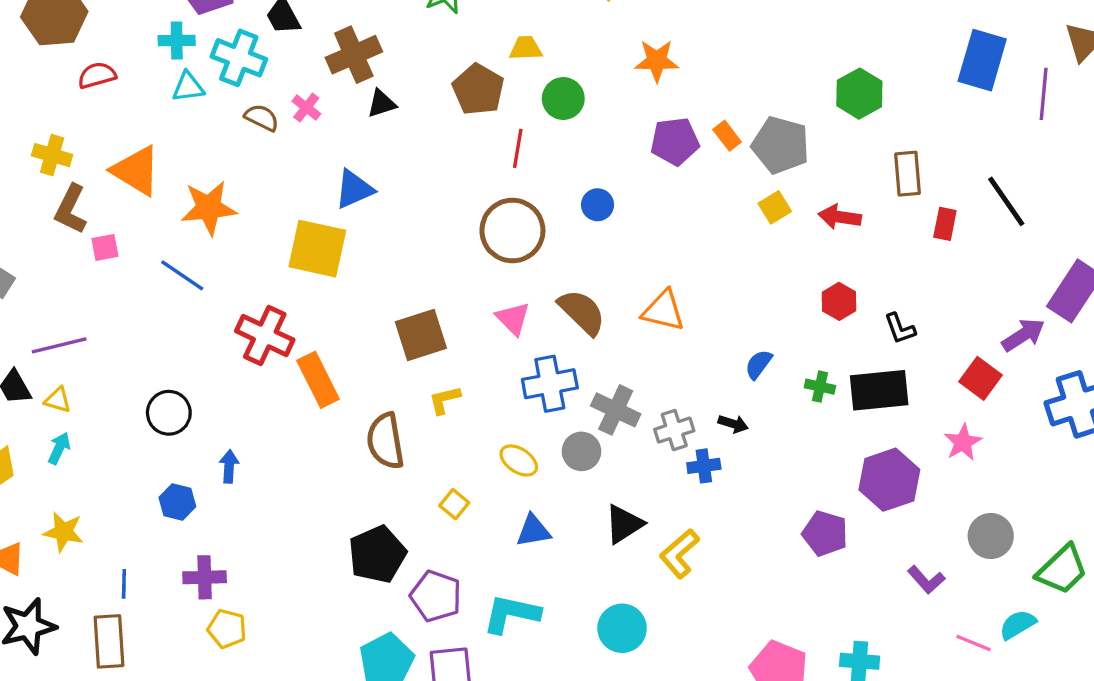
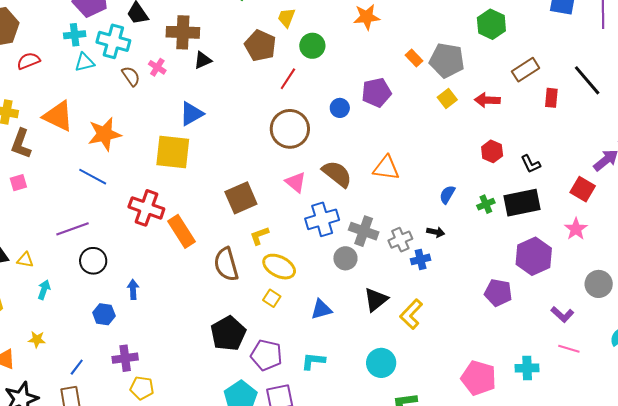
yellow trapezoid: (526, 48) -> (287, 18), turned -60
brown cross: (354, 55) -> (183, 32), turned 32
brown semicircle: (262, 118) -> (131, 76), turned 35
purple pentagon: (675, 141) -> (376, 92), moved
red line: (518, 148) -> (288, 79), turned 30
brown rectangle: (907, 174) -> (526, 70), turned 68
pink square: (105, 247) -> (18, 183), moved
purple line: (59, 345) -> (72, 229), moved
green cross: (820, 387) -> (486, 204), turned -30
cyan arrow: (59, 448) -> (44, 290), moved
yellow ellipse: (519, 460) -> (279, 267), moved, size x1.4
yellow star: (63, 532) -> (37, 339), size x0.7
blue line: (124, 584) -> (77, 367), turned 42
cyan L-shape: (511, 614) -> (313, 361), size x0.7
pink line: (973, 643) -> (569, 349), moved

